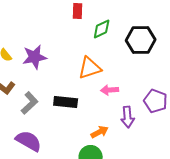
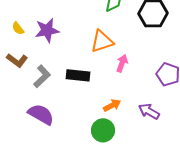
pink arrow: (110, 90) -> (122, 63), turned 114
purple arrow: (128, 117) -> (149, 111), moved, turned 125

